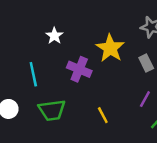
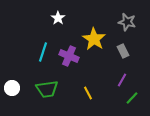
white star: (54, 36) -> (58, 18), moved
cyan line: (33, 74) -> (43, 52), moved, turned 30

